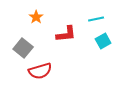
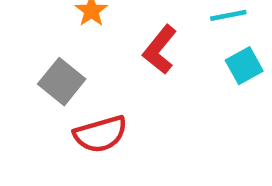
red L-shape: (66, 34) -> (160, 50), turned 135

